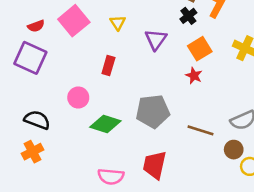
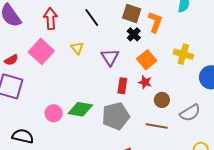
red rectangle: (108, 65) -> (122, 86), moved
green diamond: (105, 124) -> (80, 109), moved
brown circle: (234, 150) -> (162, 100), moved

